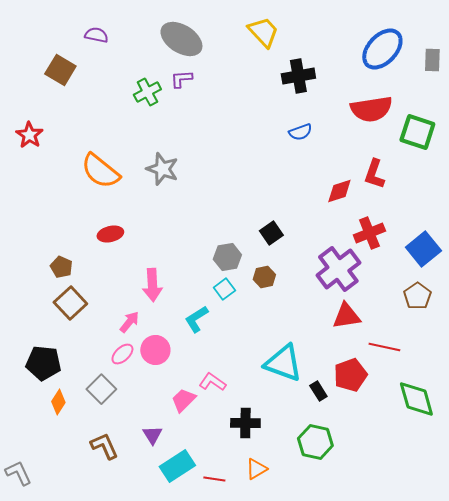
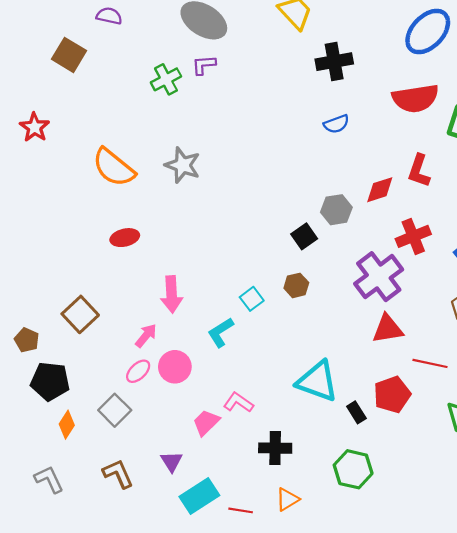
gray hexagon: (227, 257) -> (336, 210), moved
brown pentagon: (61, 267) -> (27, 340), moved
gray L-shape: (18, 473) -> (49, 479), moved

